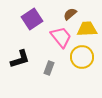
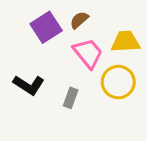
brown semicircle: (70, 14) -> (79, 20), moved
black L-shape: (20, 59) -> (29, 85), turned 50

